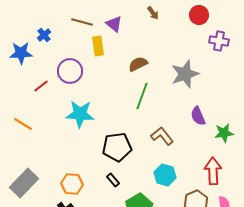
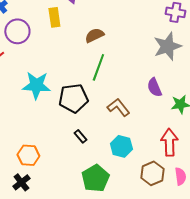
purple circle: (70, 71) -> (17, 31), moved
gray star: (185, 74) -> (167, 46), moved
black pentagon: (117, 147) -> (73, 98), moved
black rectangle: (113, 180) -> (80, 136), moved

